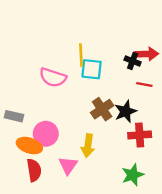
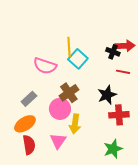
cyan square: (92, 69) -> (78, 59), turned 36
brown cross: (102, 109) -> (69, 93), moved
gray rectangle: (14, 116) -> (29, 99), moved, turned -56
pink circle: (46, 134) -> (60, 109), moved
orange ellipse: (29, 146) -> (25, 124), turned -50

